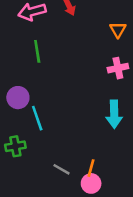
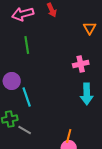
pink cross: (118, 68) -> (81, 64), moved
gray line: (62, 169) -> (25, 130), moved

